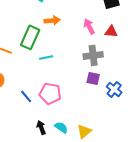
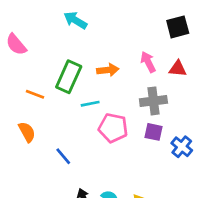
orange arrow: (52, 20) -> (108, 70), moved
pink pentagon: (50, 93) -> (113, 128), moved

